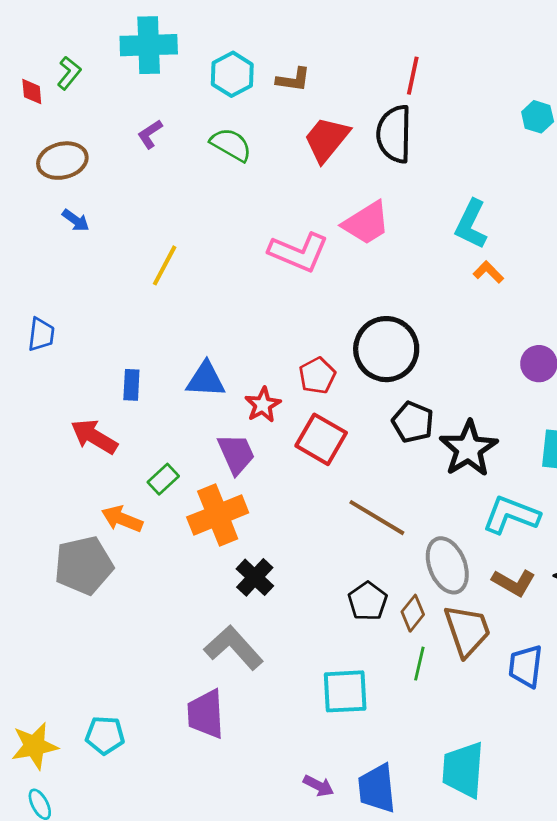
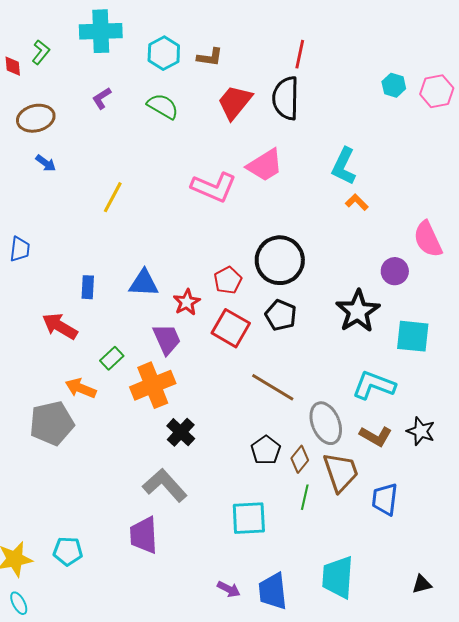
black pentagon: (413, 422) -> (281, 315), moved
black star: (469, 449) -> (358, 311), moved

